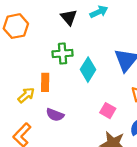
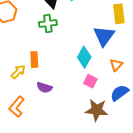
green cross: (63, 54) -> (48, 23), moved
cyan diamond: (88, 70) -> (84, 57), moved

